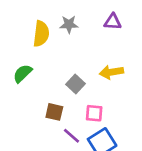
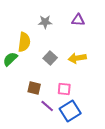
yellow semicircle: (41, 34) -> (24, 42), moved
gray square: (76, 84) -> (50, 58), moved

